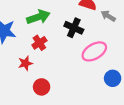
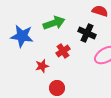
red cross: (39, 43) -> (63, 51), moved

